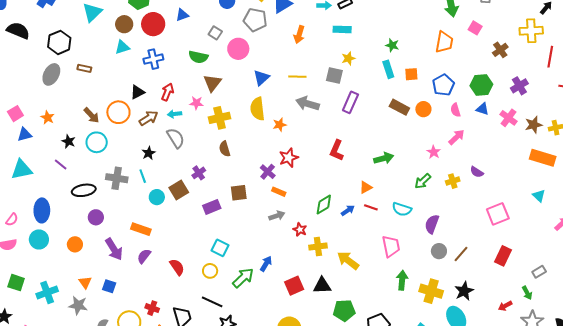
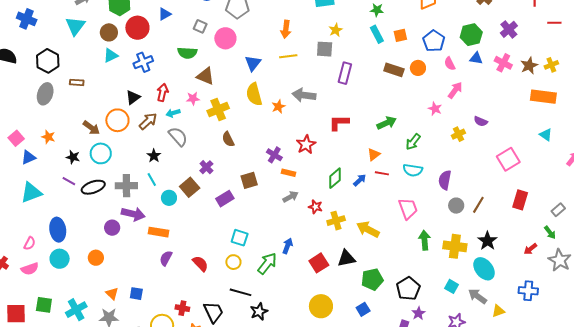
orange arrow: (299, 35) -> (286, 29), moved
brown triangle: (212, 83) -> (205, 76), turned -36
gray arrow: (307, 104) -> (304, 95), moved
red L-shape: (337, 150) -> (339, 123), turned 75
red star: (289, 158) -> (306, 144), moved
green arrow: (423, 181) -> (413, 142), moved
black ellipse: (84, 190) -> (93, 187), moved
purple arrow: (114, 249) -> (133, 214), moved, turned -35

